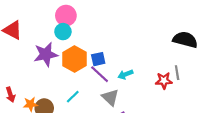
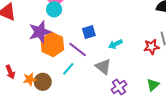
orange hexagon: (75, 59) -> (52, 44), moved
purple line: (100, 74) -> (78, 49), moved

